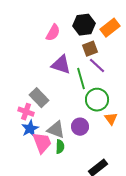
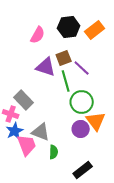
brown square: (90, 49) -> (64, 58), moved
orange triangle: (111, 119) -> (96, 121), size x1.5
purple circle: (80, 127) -> (81, 129), moved
green semicircle: (60, 147) -> (54, 152), moved

